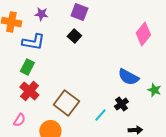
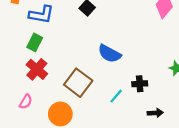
blue semicircle: (128, 77) -> (109, 54), moved
black cross: (121, 104) -> (140, 84), turned 32

